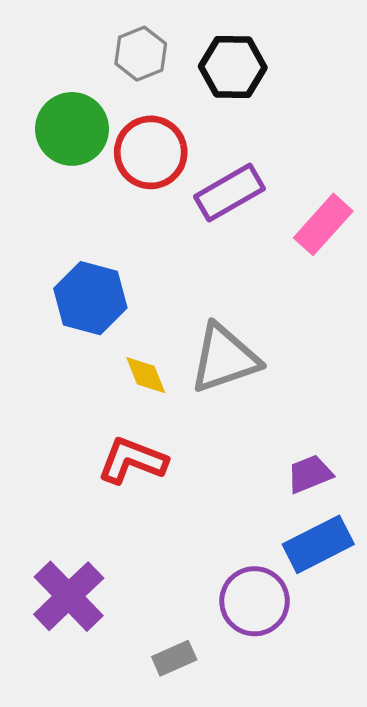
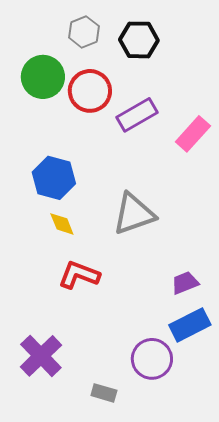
yellow diamond: (146, 375) -> (62, 224), moved
gray rectangle: (174, 658) -> (104, 393), turned 40

